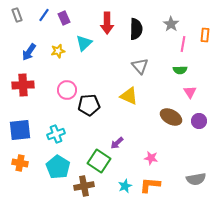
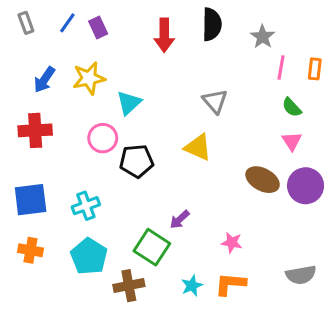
black semicircle: (136, 29) -> (212, 24), moved
orange rectangle: (205, 35) -> (315, 69), moved
cyan triangle: (84, 43) -> (129, 103), moved
yellow star: (58, 51) -> (89, 78), size x1.5
green semicircle: (180, 70) -> (292, 107), moved, turned 48
purple circle: (199, 121) -> (306, 186), size x1.5

